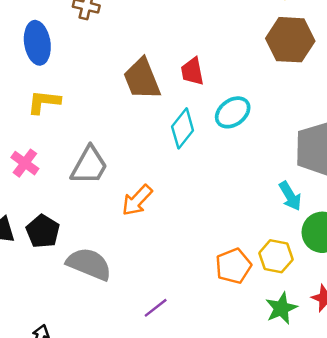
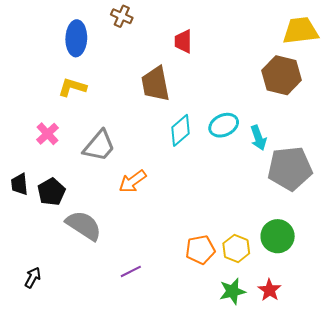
red trapezoid: (192, 71) -> (183, 41), moved
cyan arrow: (290, 196) -> (258, 138), moved

